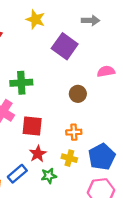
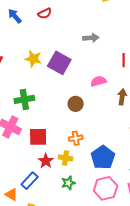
yellow star: (35, 19) -> (33, 59), moved
gray arrow: (90, 20) -> (91, 38), moved
yellow cross: (69, 158) -> (66, 158), moved
green star: (49, 176) -> (68, 183), moved

